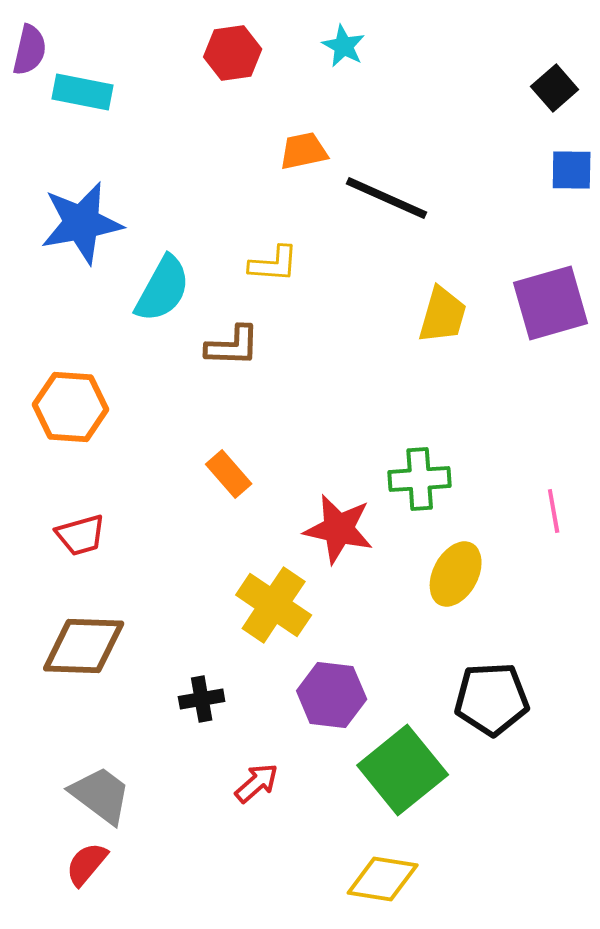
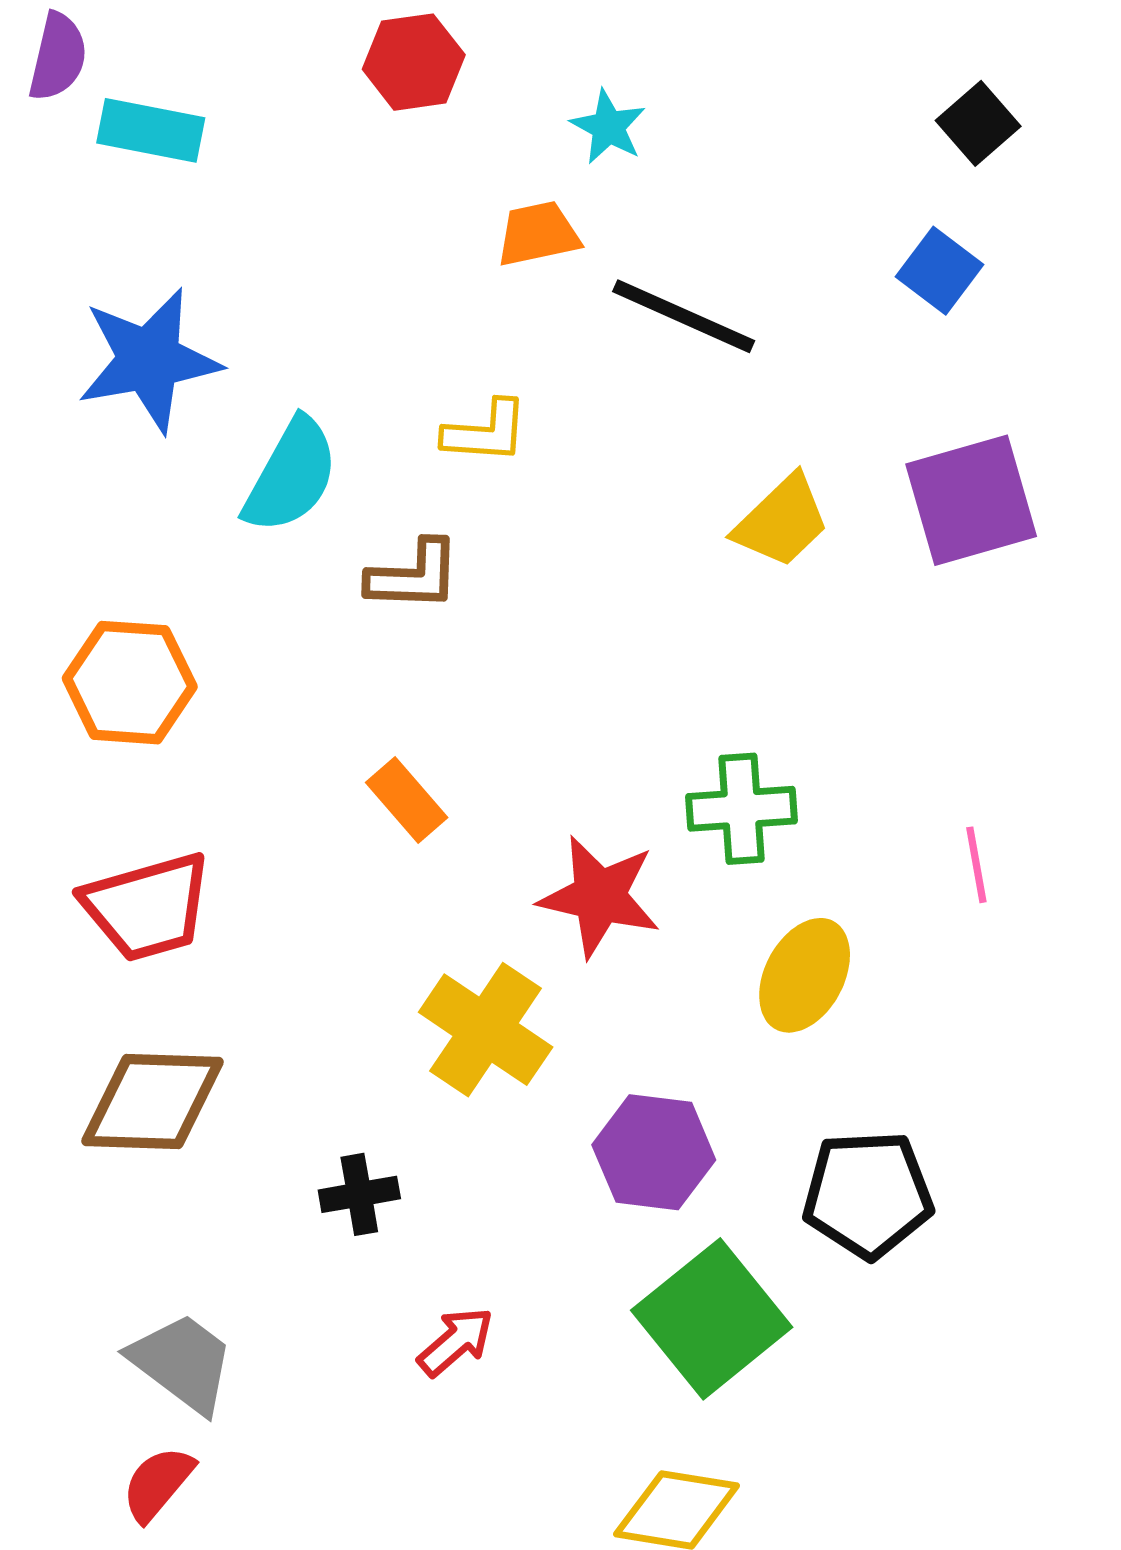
cyan star: (344, 46) -> (608, 127), moved
blue square: (572, 170) -> (940, 271), moved, turned 36
yellow trapezoid: (443, 315) -> (782, 521), turned 30
red trapezoid: (81, 535) -> (147, 907), size x1.5
purple hexagon: (332, 695) -> (654, 1152), moved

